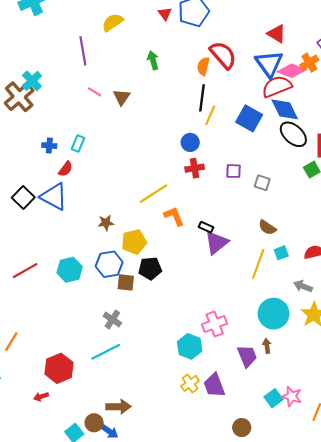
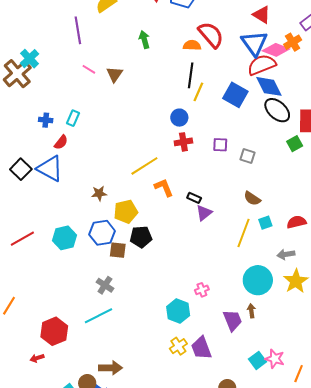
orange semicircle: (203, 66) -> (192, 45), turned 78
purple triangle: (216, 243) -> (204, 213), size x0.7
gray arrow: (303, 286) -> (286, 254), turned -30
pink cross: (215, 324) -> (202, 290), size x0.6

